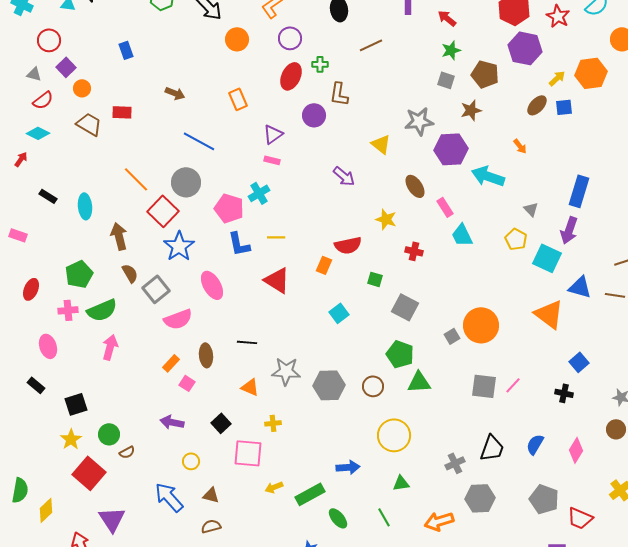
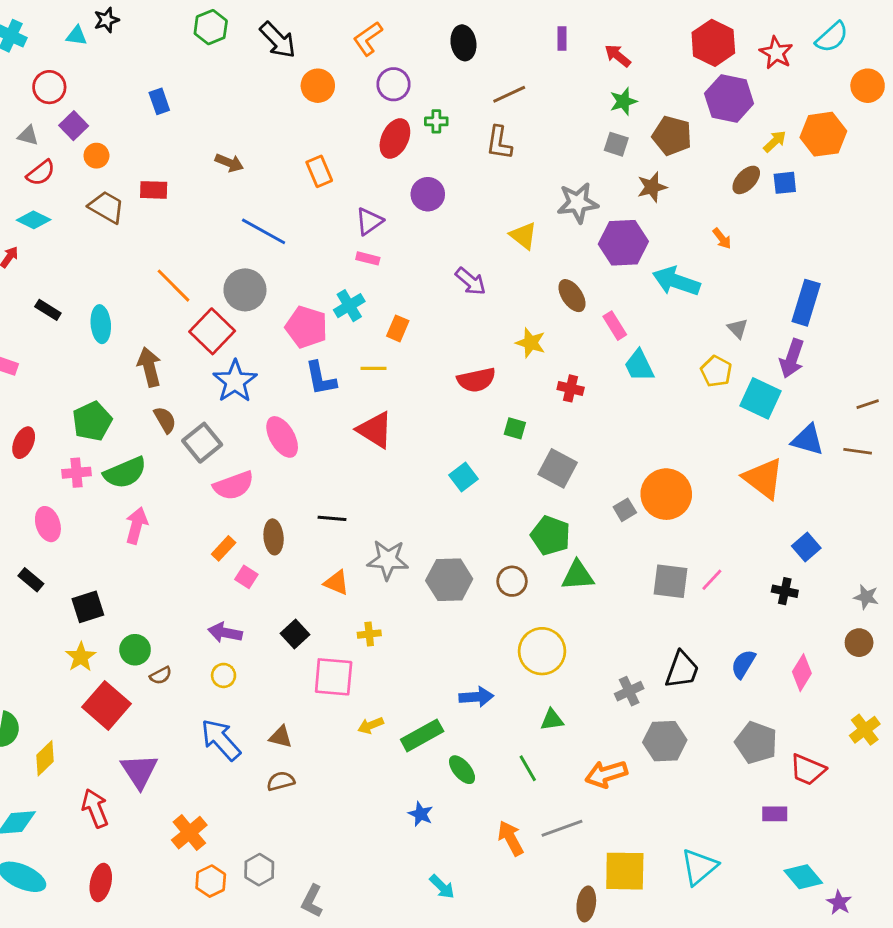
brown L-shape: (339, 94) -> (499, 143), moved
orange rectangle: (324, 265) -> (398, 328), moved
yellow circle: (191, 461) -> (224, 675), moved

